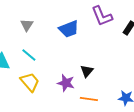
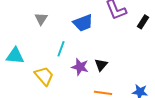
cyan line: (29, 55) -> (61, 49), moved, turned 70
purple star: (66, 83) -> (80, 67), moved

